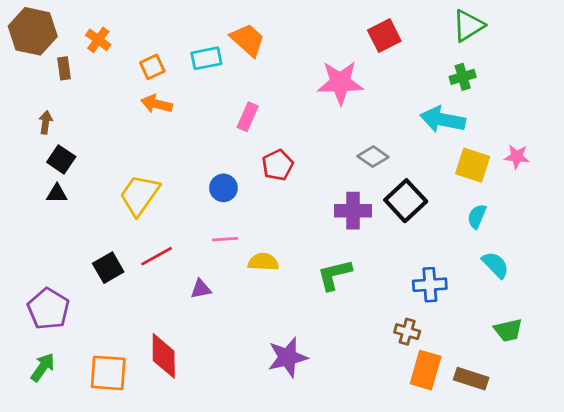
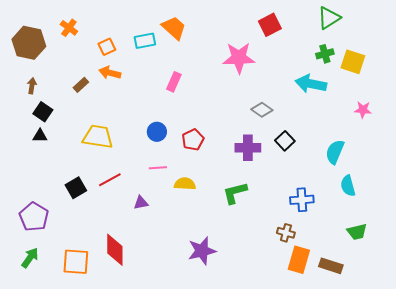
brown hexagon: (33, 31) -> (29, 43), moved
brown rectangle: (64, 68) -> (81, 85), moved, turned 56
red pentagon: (278, 165) -> (193, 140), moved
yellow square: (473, 165) -> (353, 62), moved
yellow trapezoid: (139, 195) -> (98, 137), turned 64
black square: (406, 201) -> (285, 141), size x0.7
cyan semicircle: (477, 216) -> (335, 152), size x1.4
cyan semicircle: (495, 265) -> (348, 186), turned -150

